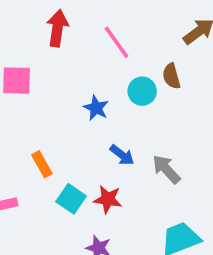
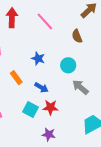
cyan circle: (142, 91) -> (68, 65), moved
blue arrow: (122, 155) -> (41, 87), moved
orange rectangle: (42, 164) -> (16, 78), moved

